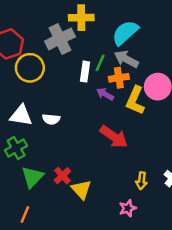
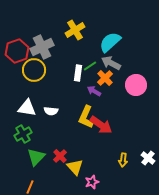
yellow cross: (81, 18) -> (75, 30), turned -30
gray cross: (60, 39) -> (42, 47), moved
green line: (100, 63) -> (90, 66), turned 32
orange cross: (119, 78) -> (105, 78), turned -35
yellow L-shape: (135, 100) -> (86, 117), moved
pink star: (128, 208) -> (92, 182), moved

